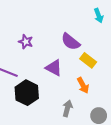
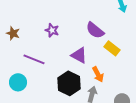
orange arrow: (83, 85) -> (98, 74), moved
black hexagon: (27, 93) -> (69, 83), moved

